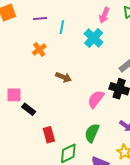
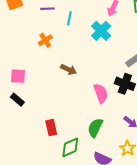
pink square: (14, 95) -> (18, 76), moved
pink semicircle: (96, 99) -> (101, 93), turned 120
black rectangle: (29, 109) -> (17, 100), moved

